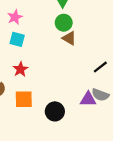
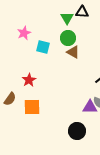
cyan square: (17, 39) -> (43, 47), moved
black circle: (55, 111) -> (77, 131), moved

